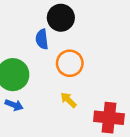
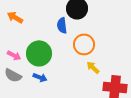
yellow arrow: (68, 100) -> (93, 67), moved

